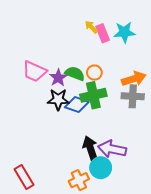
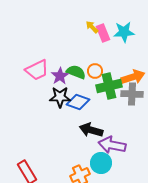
pink trapezoid: (34, 71) -> (37, 70), turned -50
green cross: (93, 95) -> (109, 86), moved
black arrow: (90, 148) -> (91, 130), moved, turned -55

